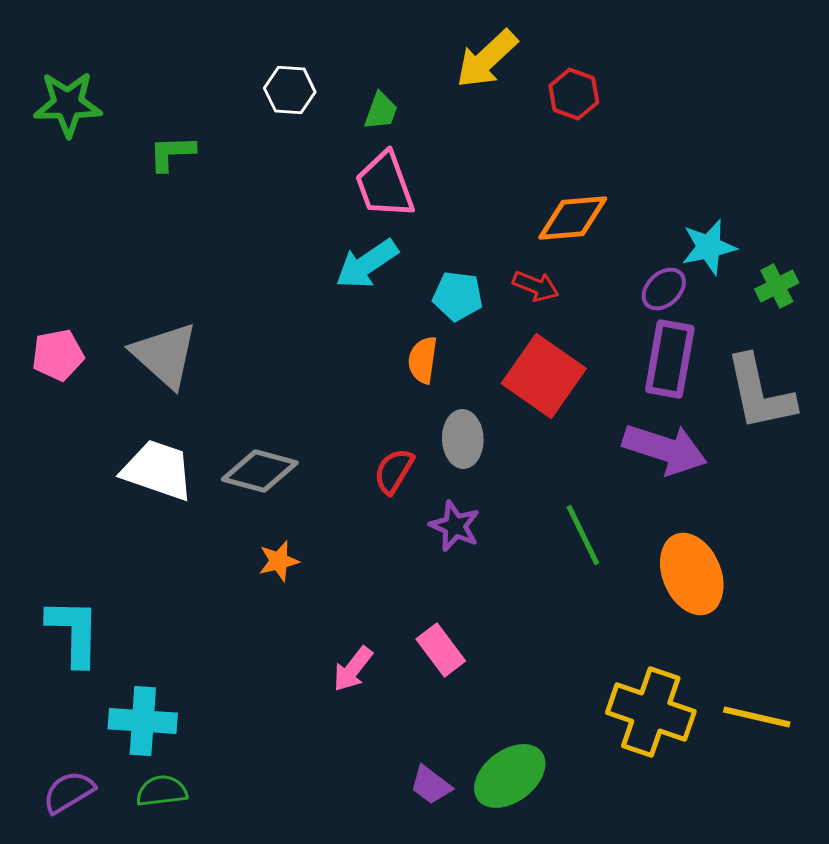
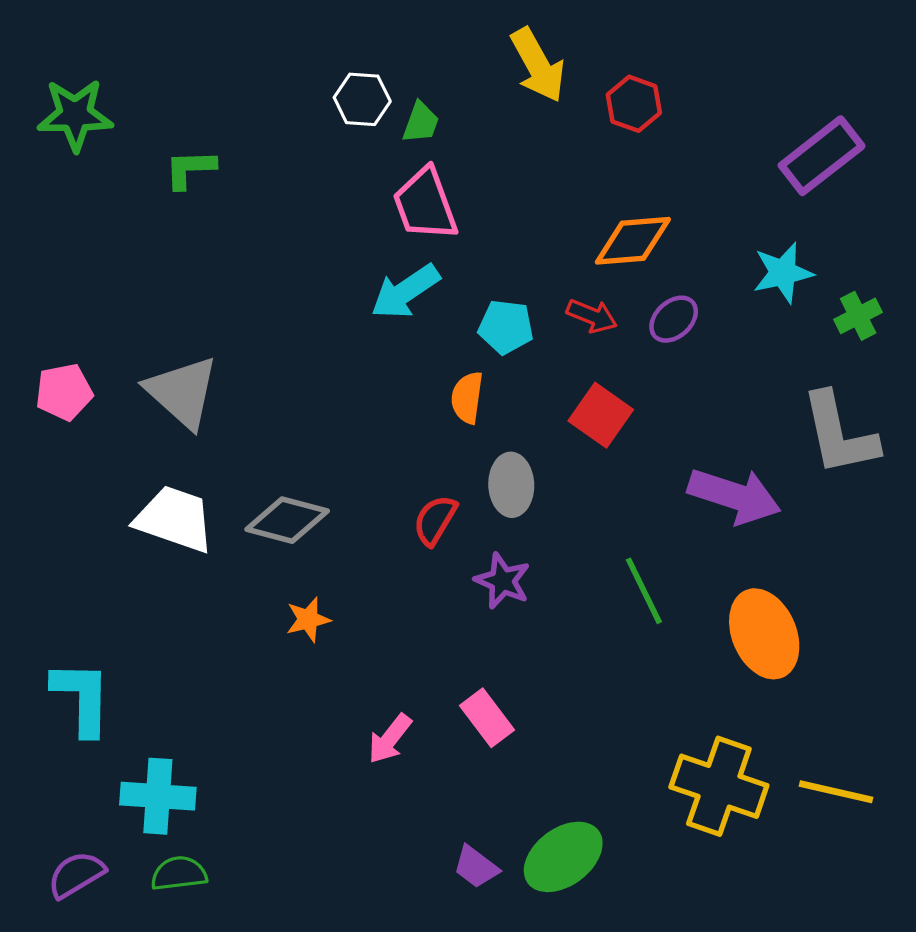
yellow arrow: (487, 59) -> (538, 65), turned -76
white hexagon: (290, 90) -> (362, 99), moved
purple ellipse: (664, 289) -> (674, 319), moved
purple rectangle: (670, 359) -> (822, 156), moved, turned 42
red square: (544, 376) -> (601, 415), size x0.7

